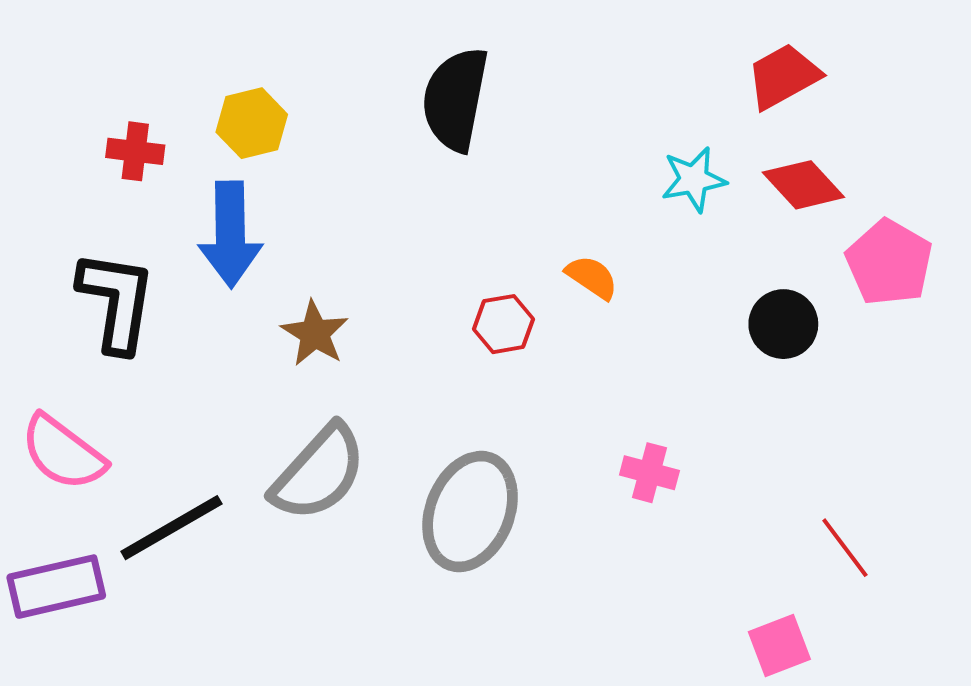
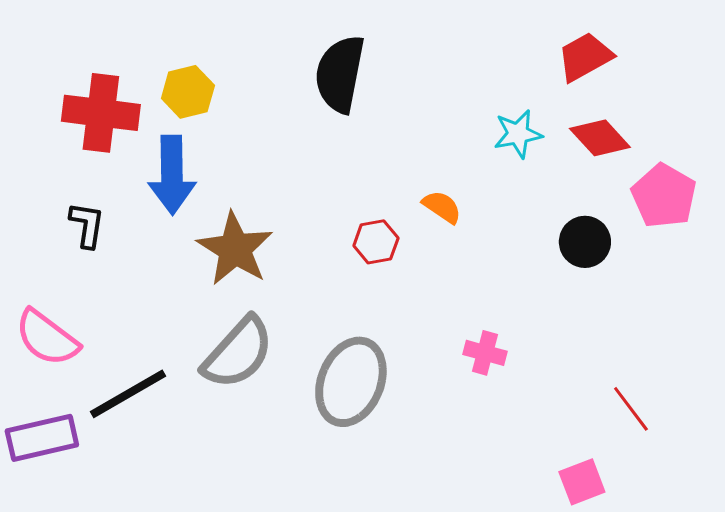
red cross: (135, 151) -> (101, 113), size x1.8
black L-shape: (116, 301) -> (87, 225), size x0.6
brown star: (315, 333) -> (235, 249), size x1.5

